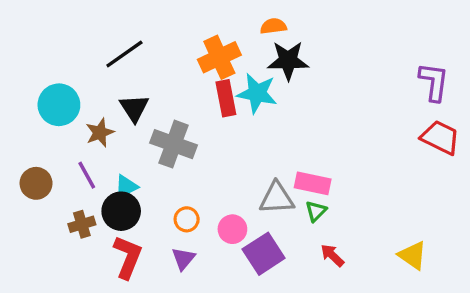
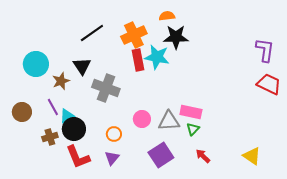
black line: (124, 54) -> (92, 33), moved
cyan triangle: (126, 187) -> (67, 116), moved
pink circle: (232, 229) -> (142, 119), moved
red L-shape: (128, 257) -> (78, 157), turned 136

